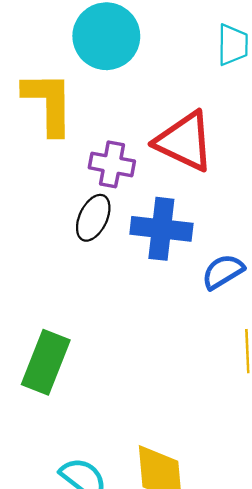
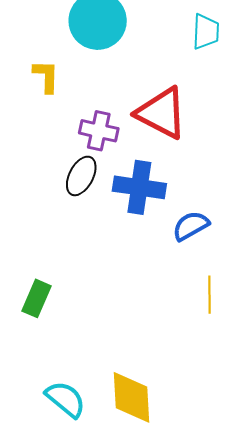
yellow L-shape: (49, 103) -> (46, 76), size x0.6
green rectangle: (46, 362) -> (36, 298), size x0.7

